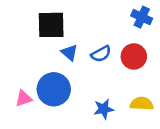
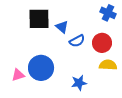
blue triangle: (69, 53) -> (62, 27), moved
yellow semicircle: (142, 104) -> (108, 65), moved

